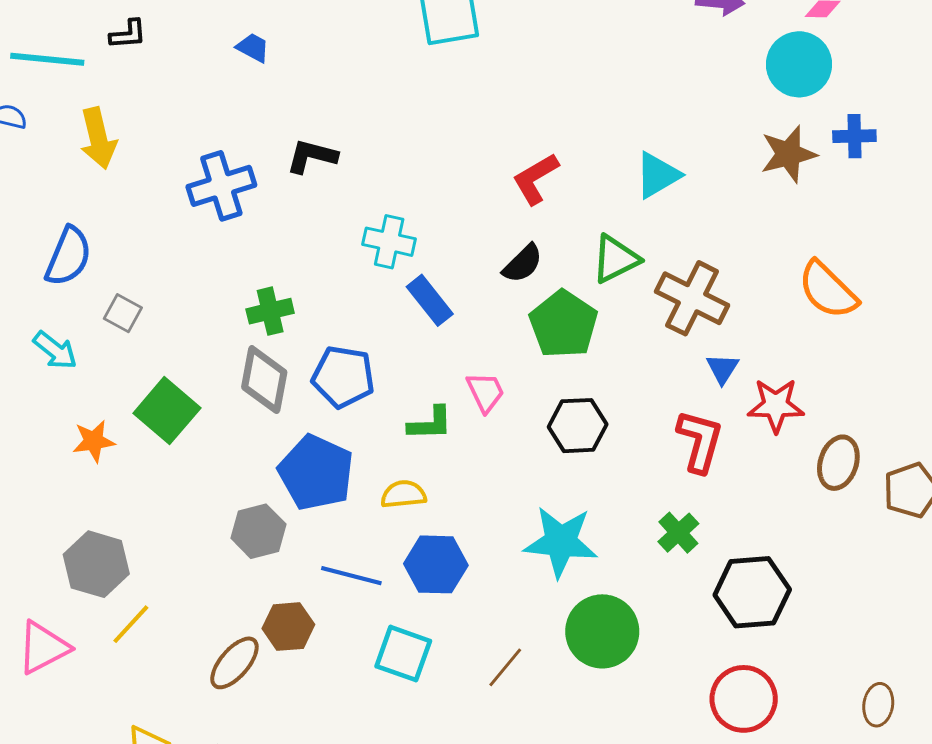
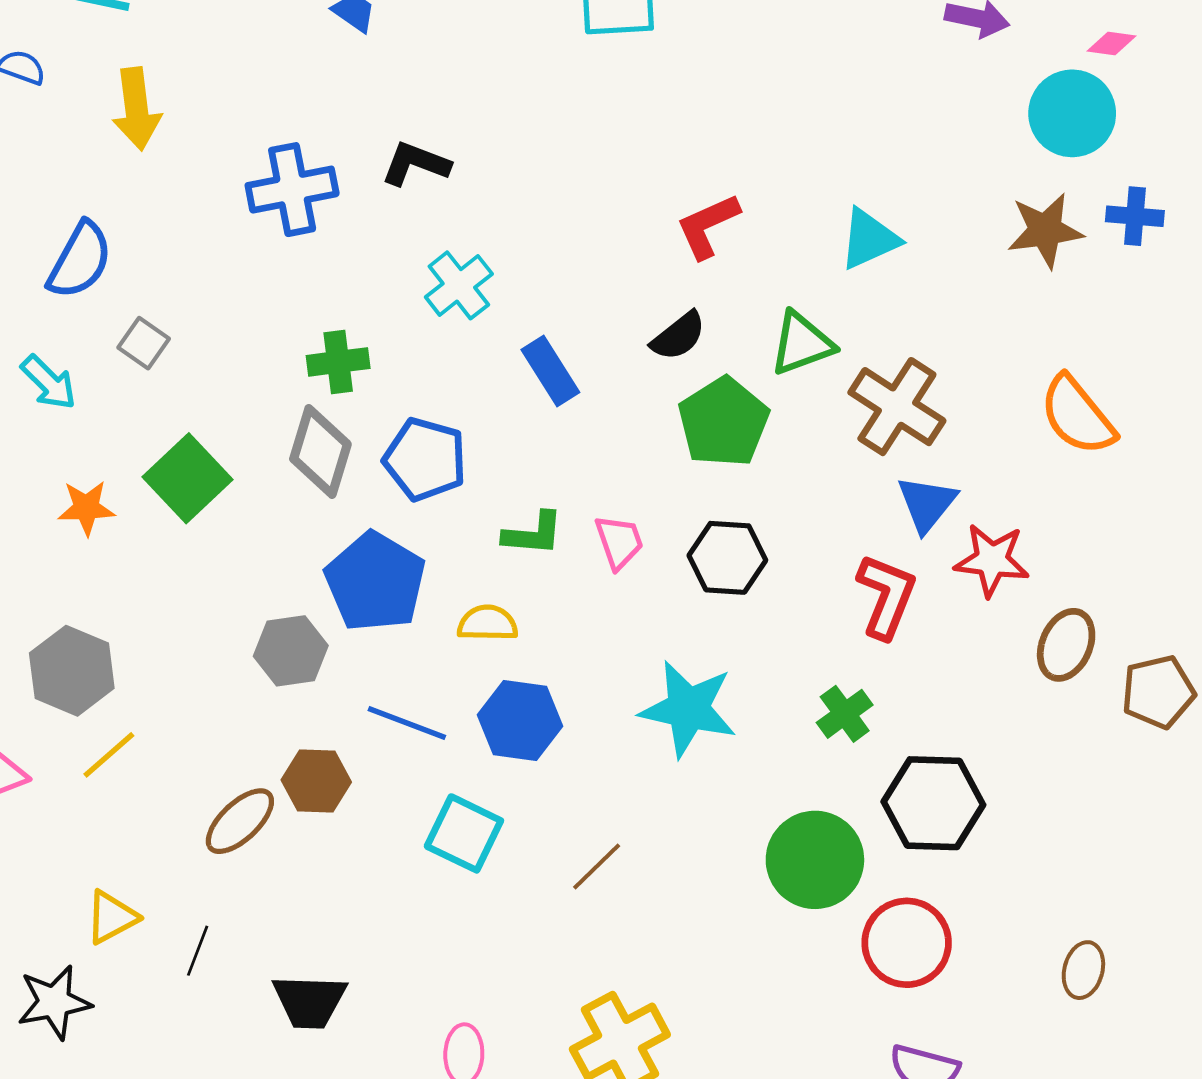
cyan cross: (389, 242) -> (459, 285), moved, turned 33
blue triangle: (722, 369) -> (927, 504), size x1.4
pink trapezoid: (485, 392) -> (619, 542), moved
green circle: (602, 631) -> (815, 860), moved

